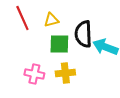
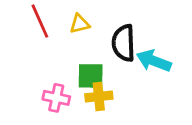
green square: (59, 44) -> (91, 76), moved

